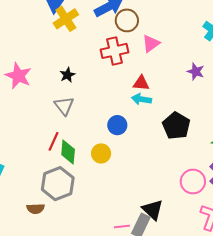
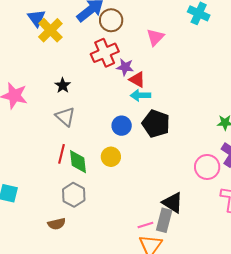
pink triangle: (151, 44) -> (155, 37), moved
purple star: (196, 72) -> (125, 67), moved
red triangle: (141, 83) -> (137, 80), turned 36
black pentagon: (176, 126) -> (156, 124), moved
gray hexagon: (58, 184) -> (74, 195), size x0.7

